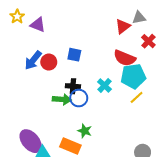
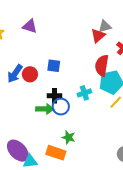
gray triangle: (139, 18) -> (105, 26), moved
purple triangle: (38, 25) -> (30, 26), moved
red semicircle: (125, 58) -> (102, 66), turned 80
cyan cross: (104, 85) -> (84, 93), turned 32

